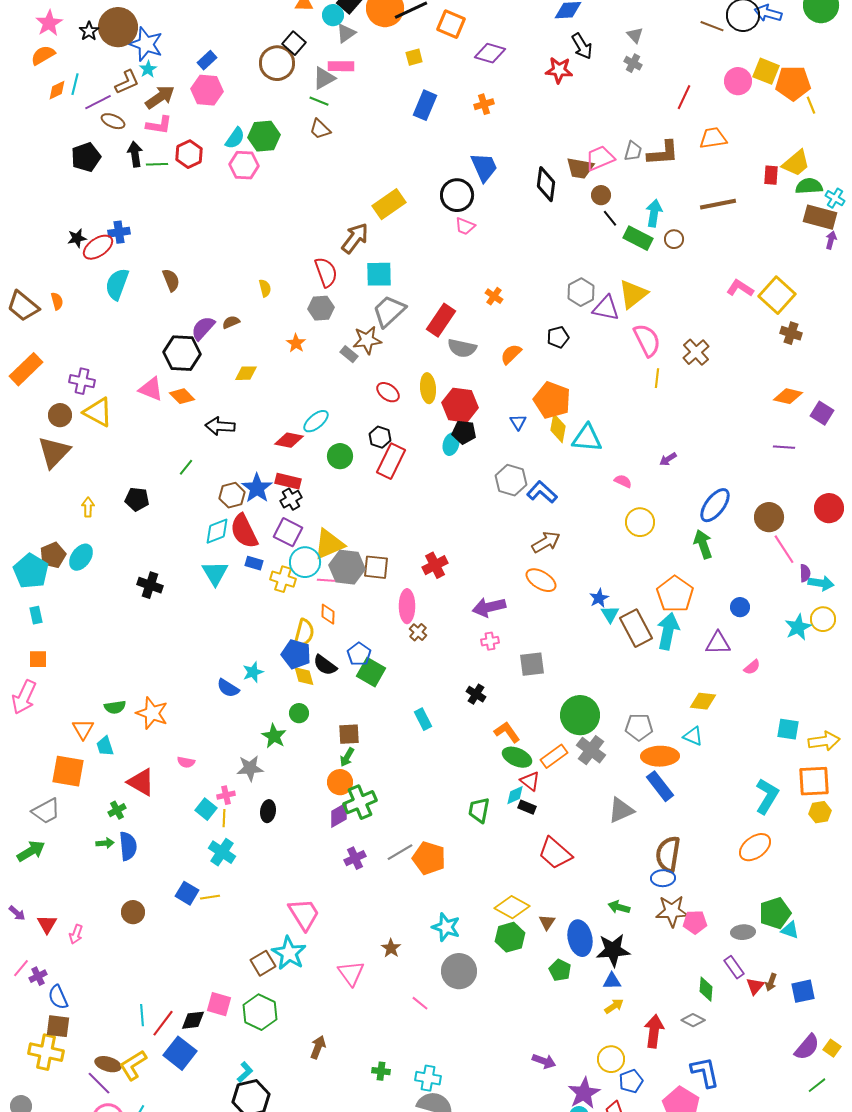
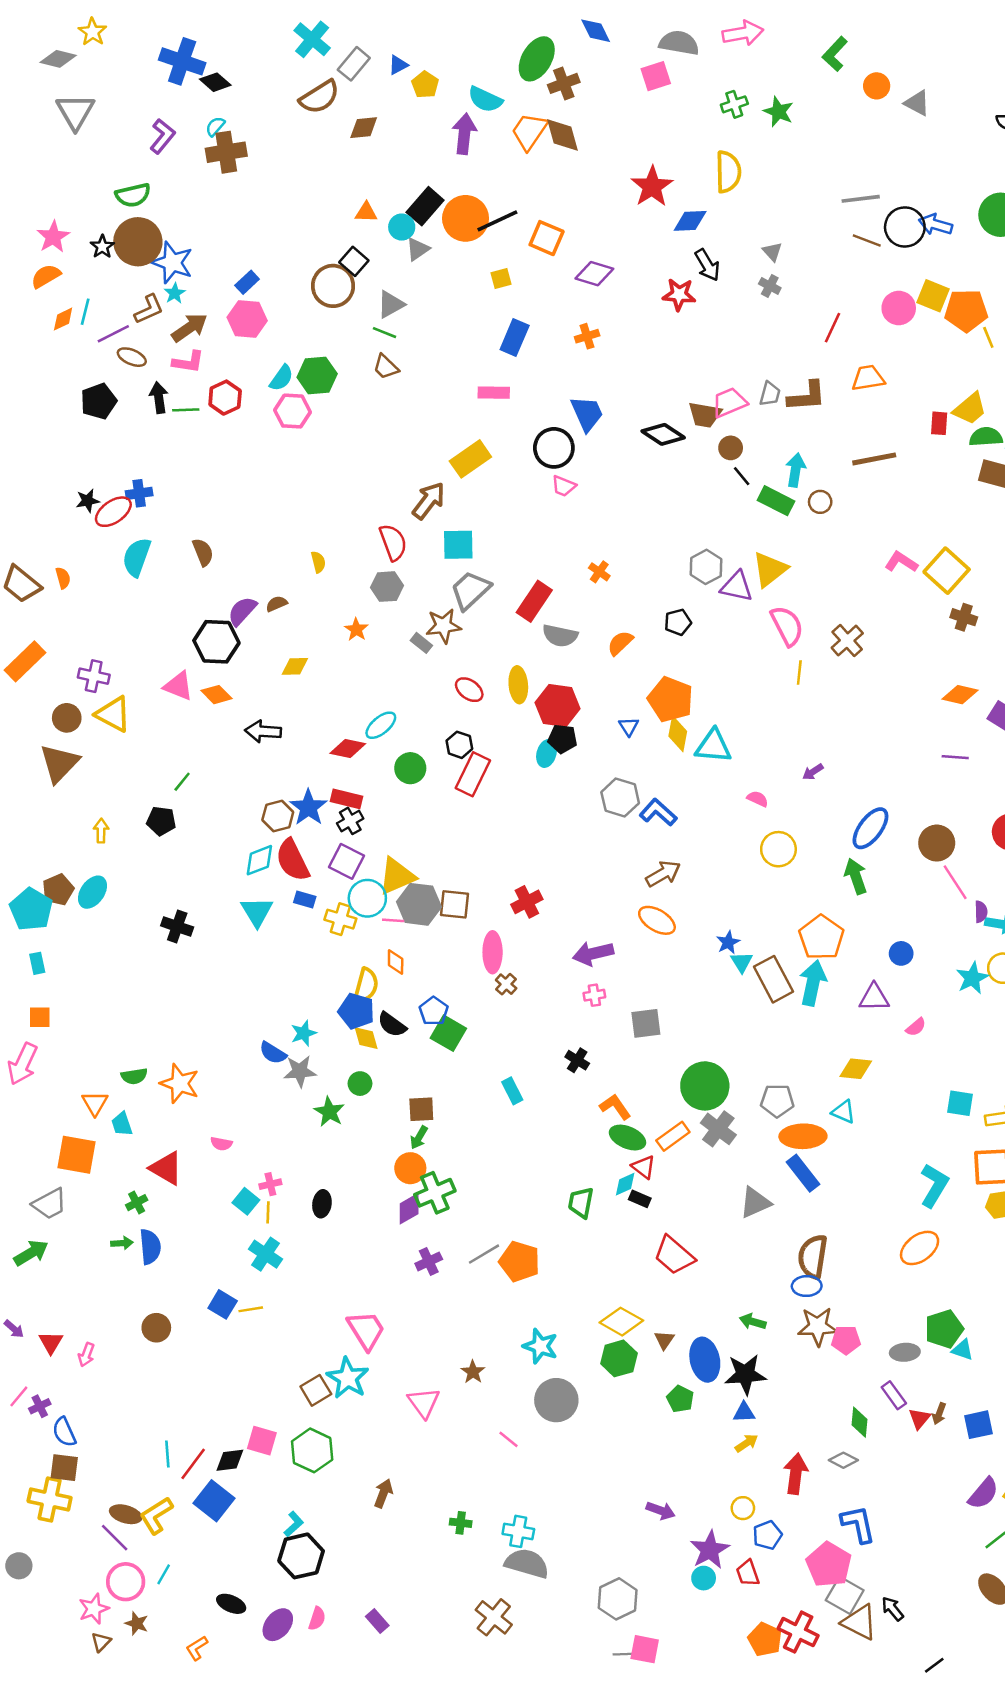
pink rectangle: (341, 66) -> (494, 393), moved
black diamond: (546, 184) -> (663, 434), turned -64
green line: (186, 467) -> (182, 782), moved
gray star: (250, 768) -> (300, 1071), moved
yellow circle: (611, 1059) -> (743, 1508), size x0.7

